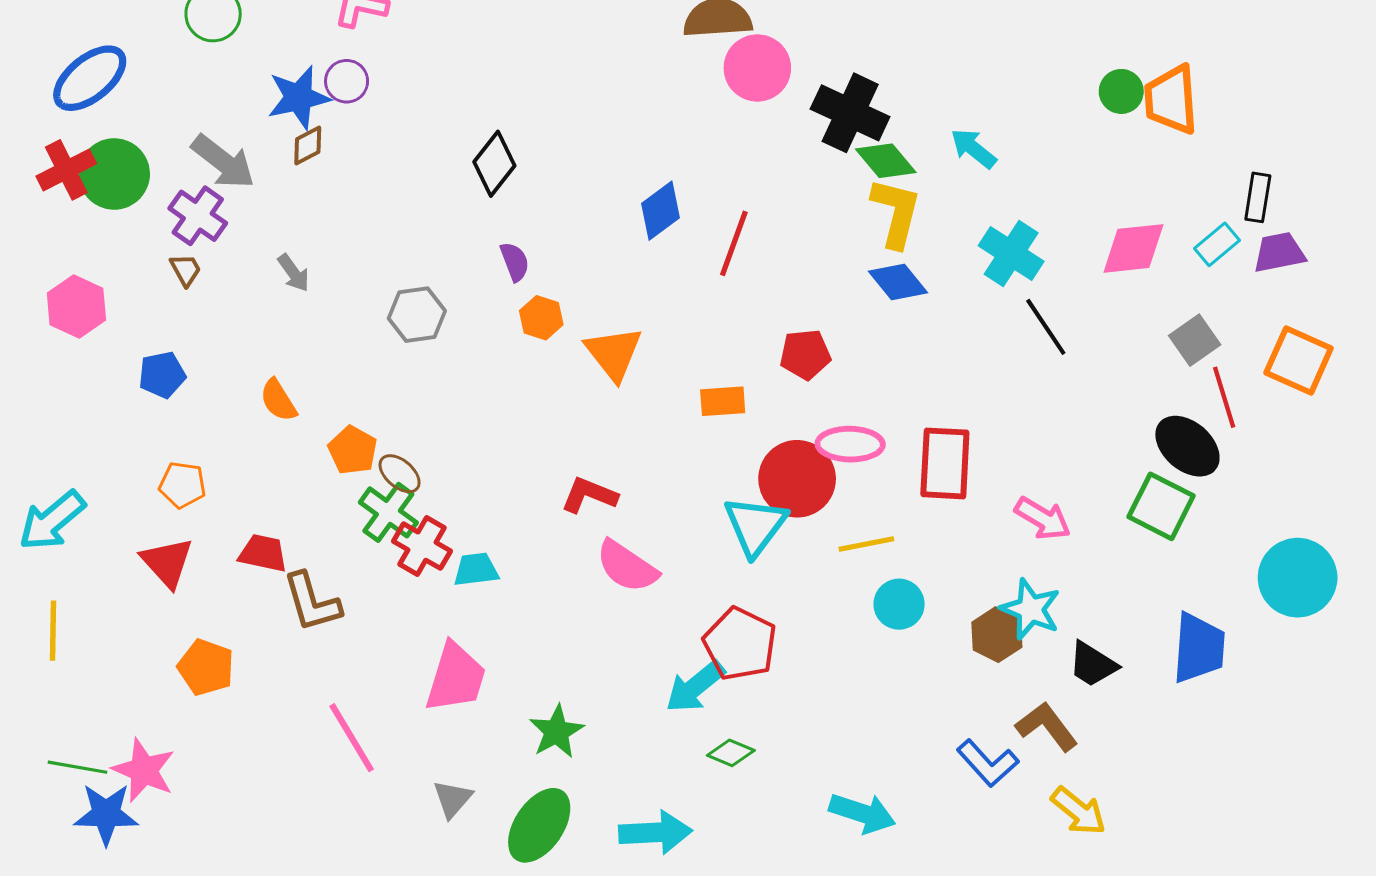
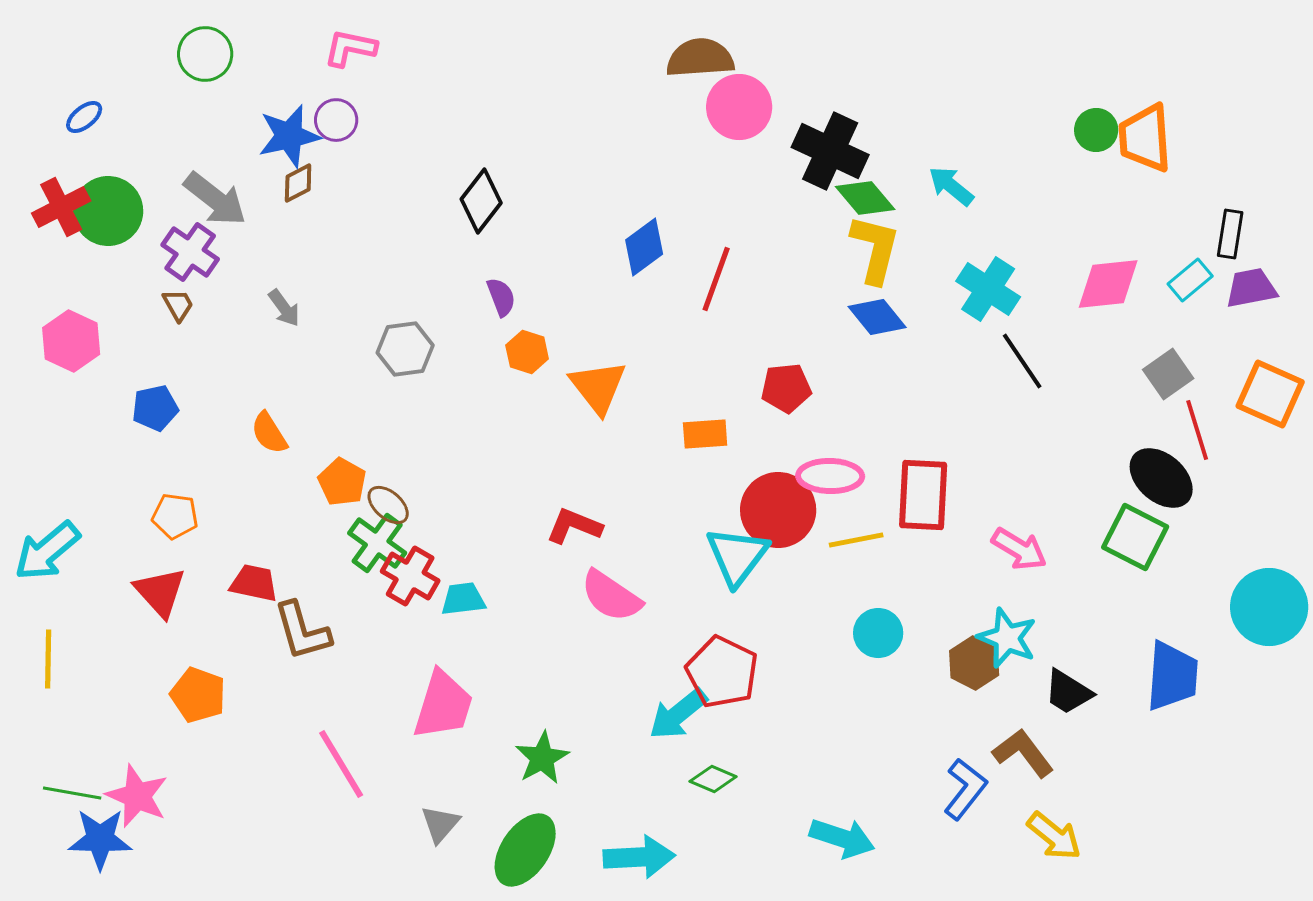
blue ellipse: (90, 78) -> (84, 117), size x0.5
yellow line: (866, 544) -> (856, 540), moved
blue L-shape: (988, 763) -> (965, 789), turned -100

